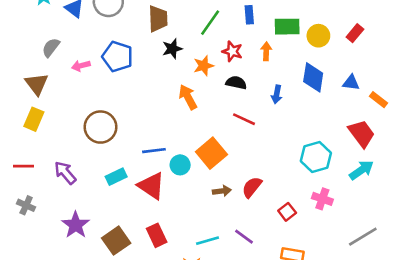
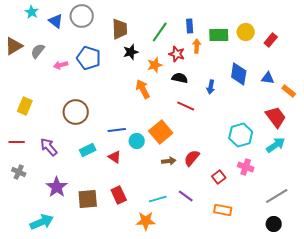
yellow circle: (318, 36) -> (246, 32), moved
orange arrow: (266, 51) -> (197, 46), moved
brown triangle: (37, 84) -> (14, 46), moved, turned 36
red triangle: (151, 186) -> (115, 157), size x0.6
brown square: (116, 241) -> (88, 199), turned 30

